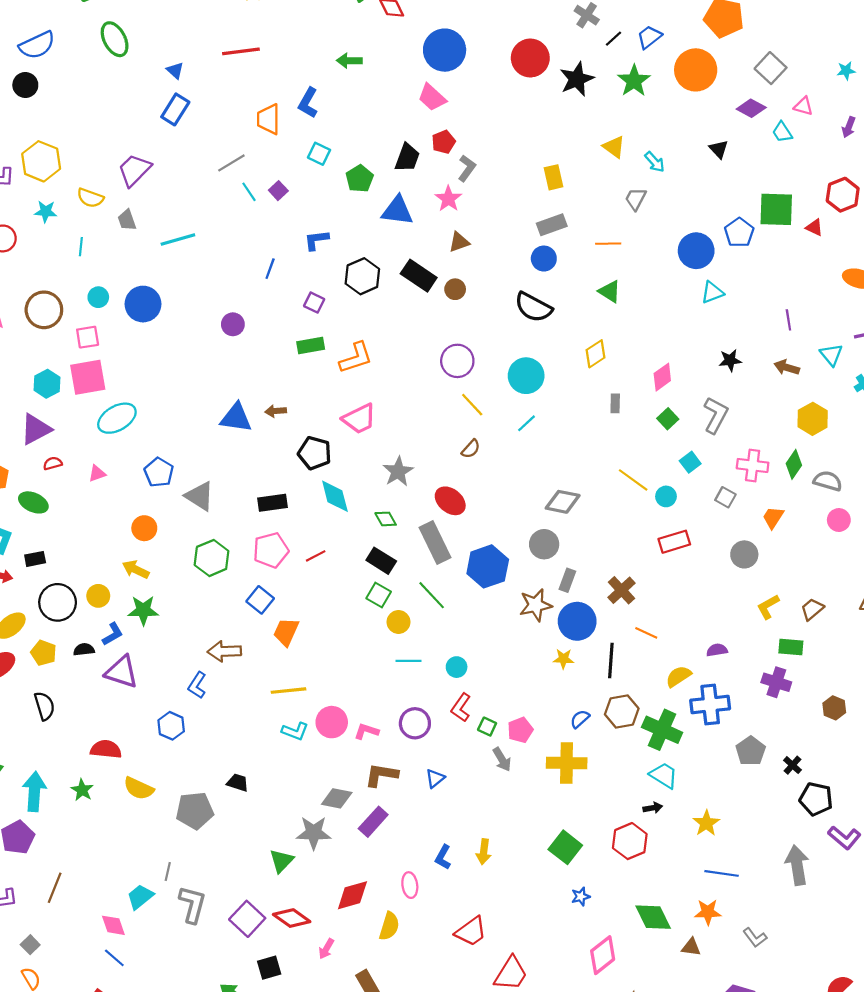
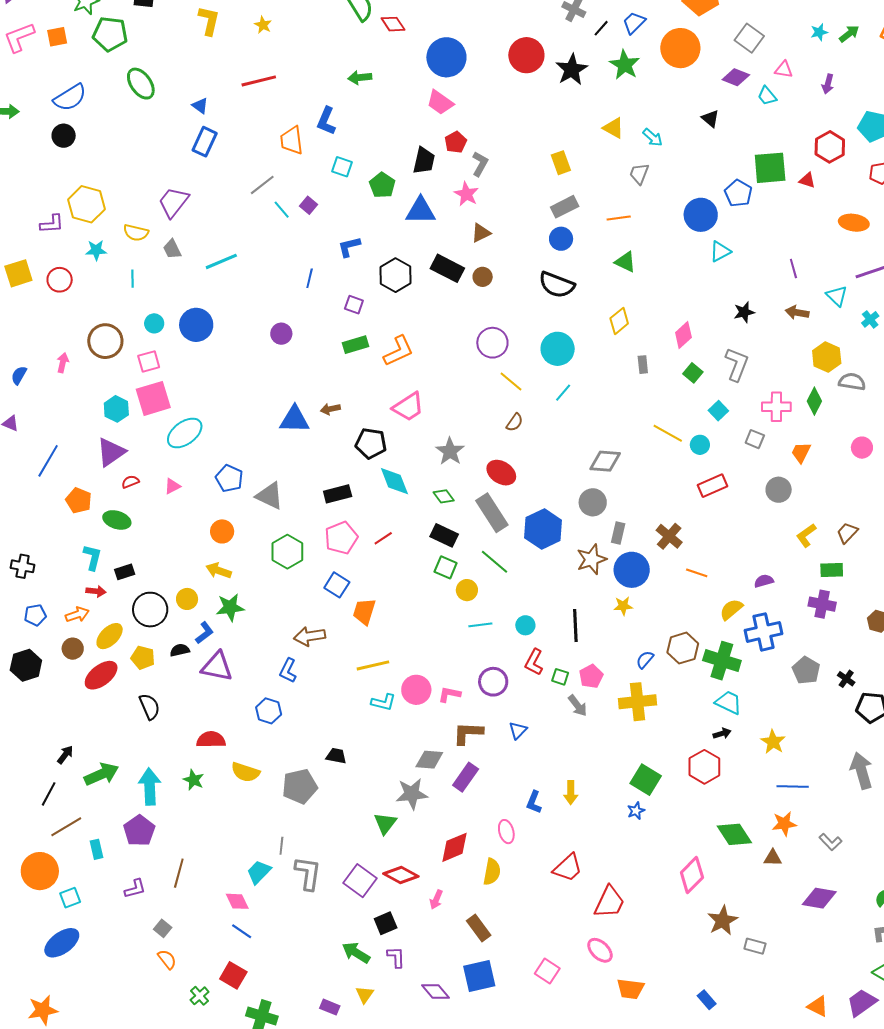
gray semicircle: (828, 481) -> (852, 382), moved
black line: (611, 661) -> (575, 626), moved
blue star: (581, 897) -> (636, 811), moved

